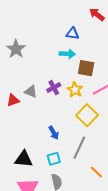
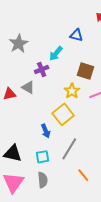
cyan arrow: (67, 54) -> (56, 54), moved, turned 119
purple cross: (54, 88) -> (42, 69), moved
yellow square: (87, 115) -> (63, 114), moved

